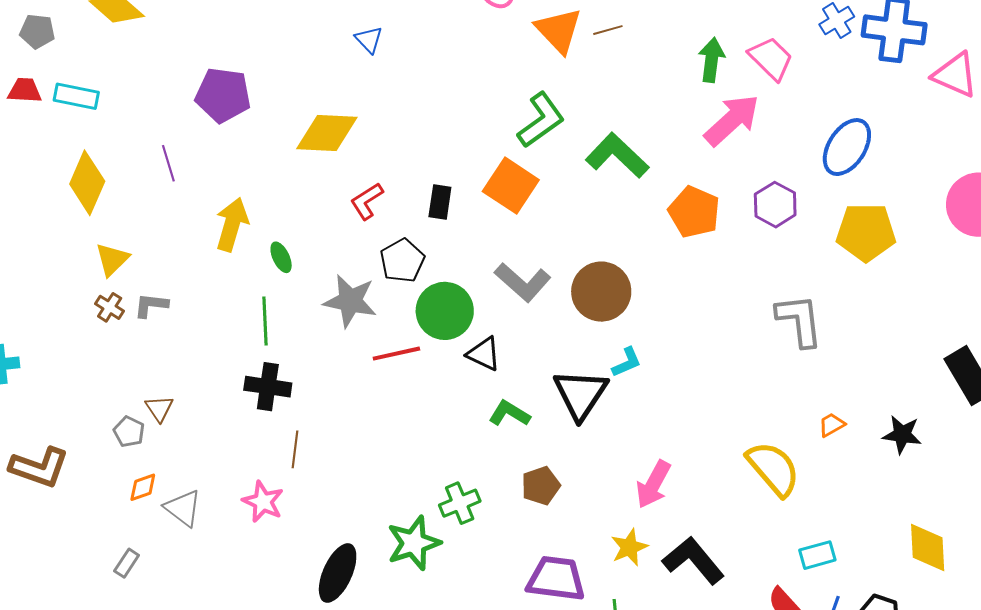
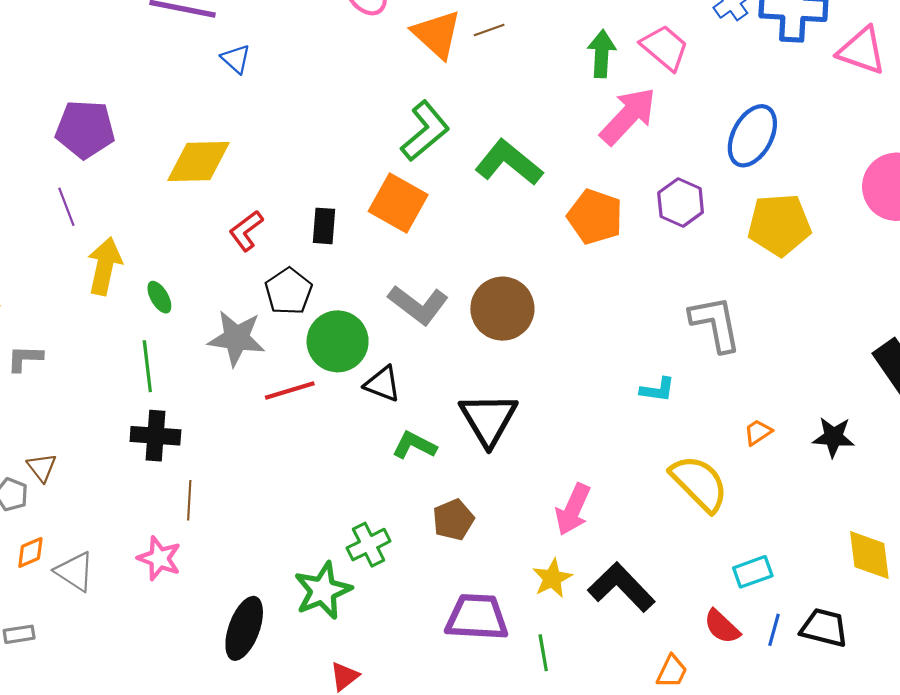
purple line: (168, 163) -> (66, 207), moved
cyan L-shape: (627, 362) -> (657, 390), moved, turned 36
gray rectangle: (127, 563) -> (19, 634), turned 52

